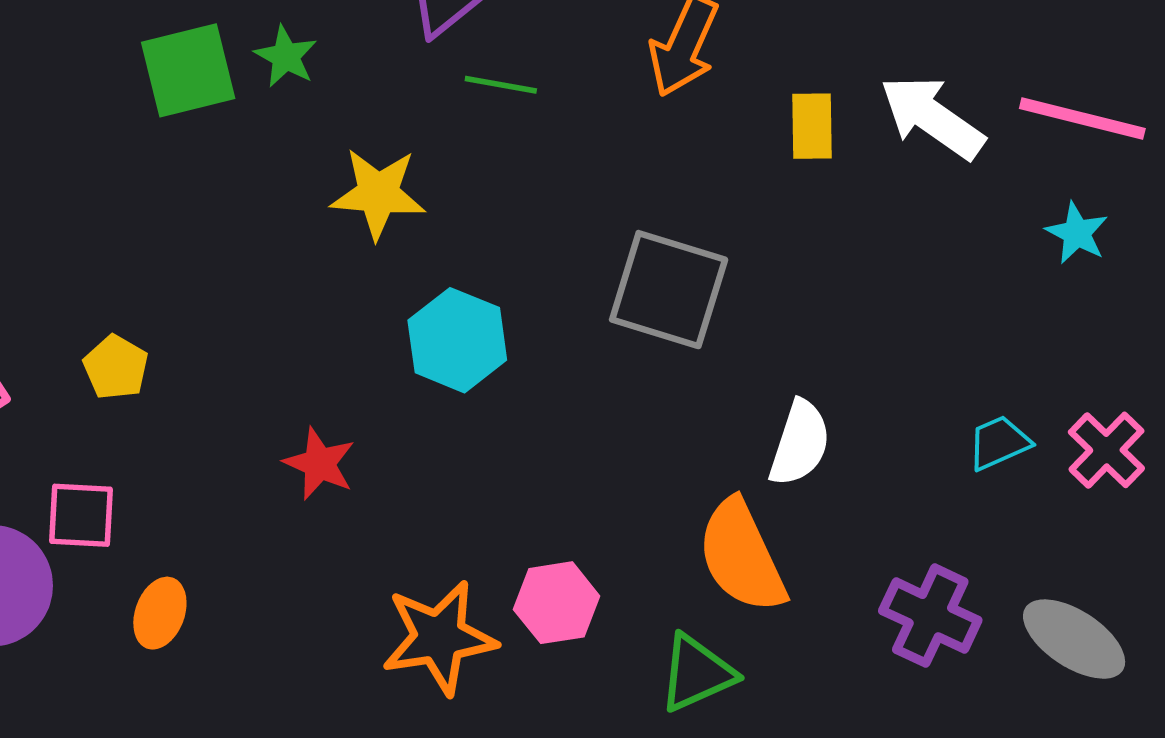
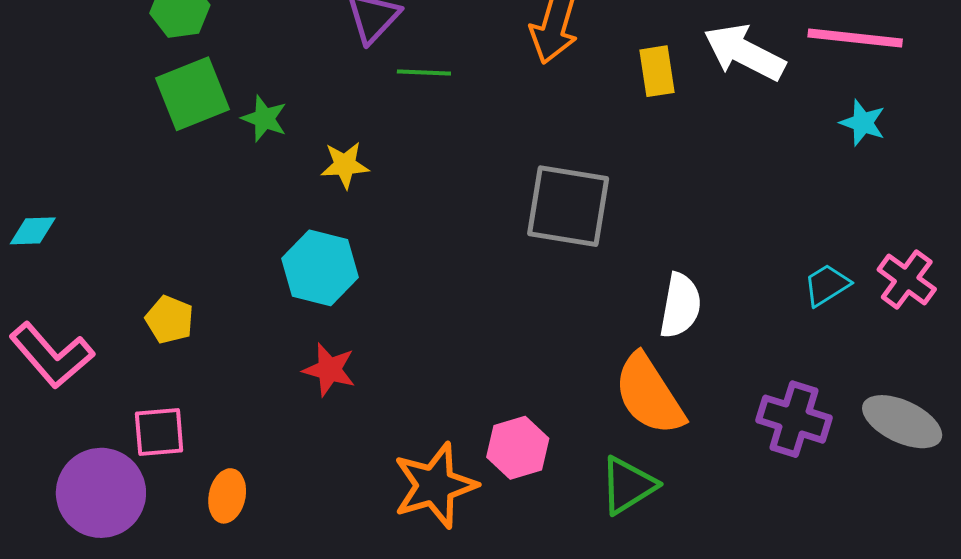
green star: (286, 56) -> (264, 119), moved
yellow star: (378, 194) -> (345, 165), size x0.7
cyan hexagon: (457, 340) -> (320, 268), moved

